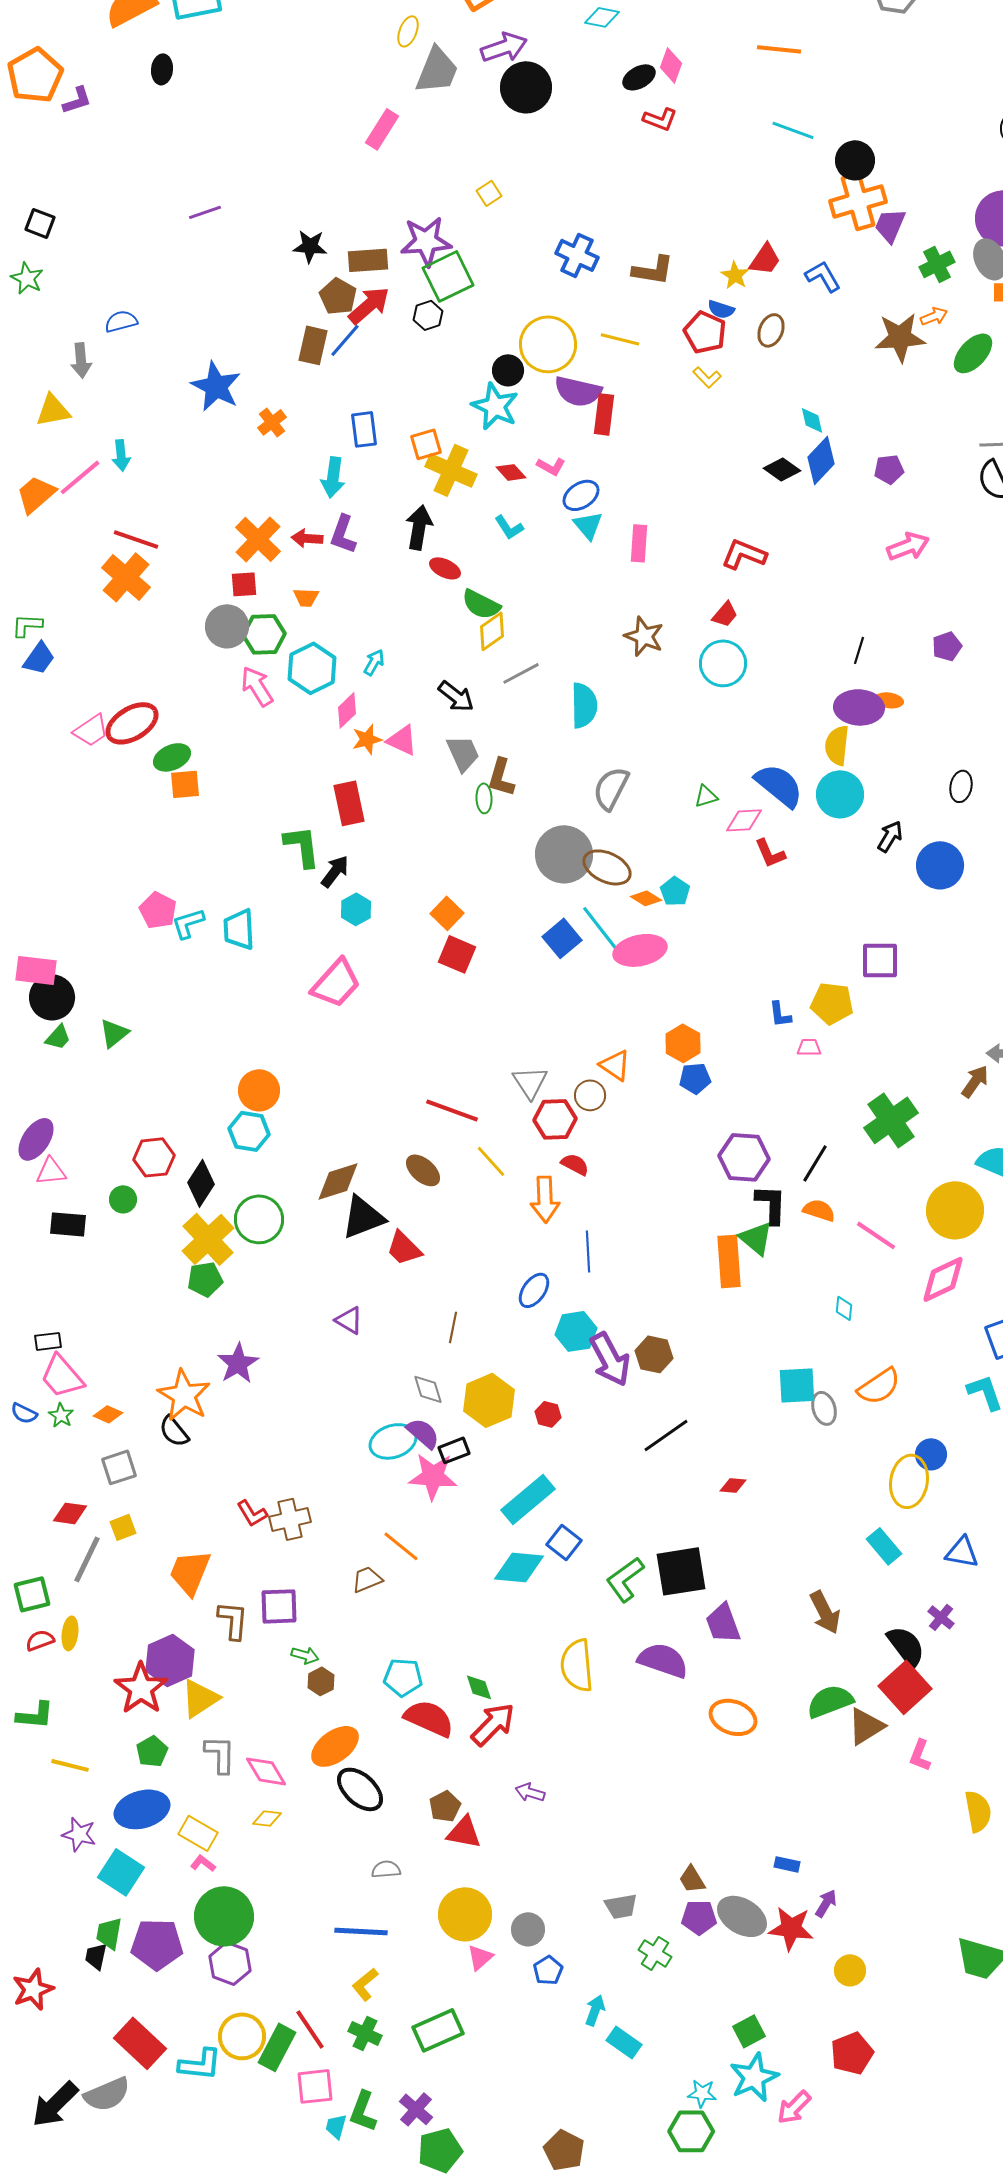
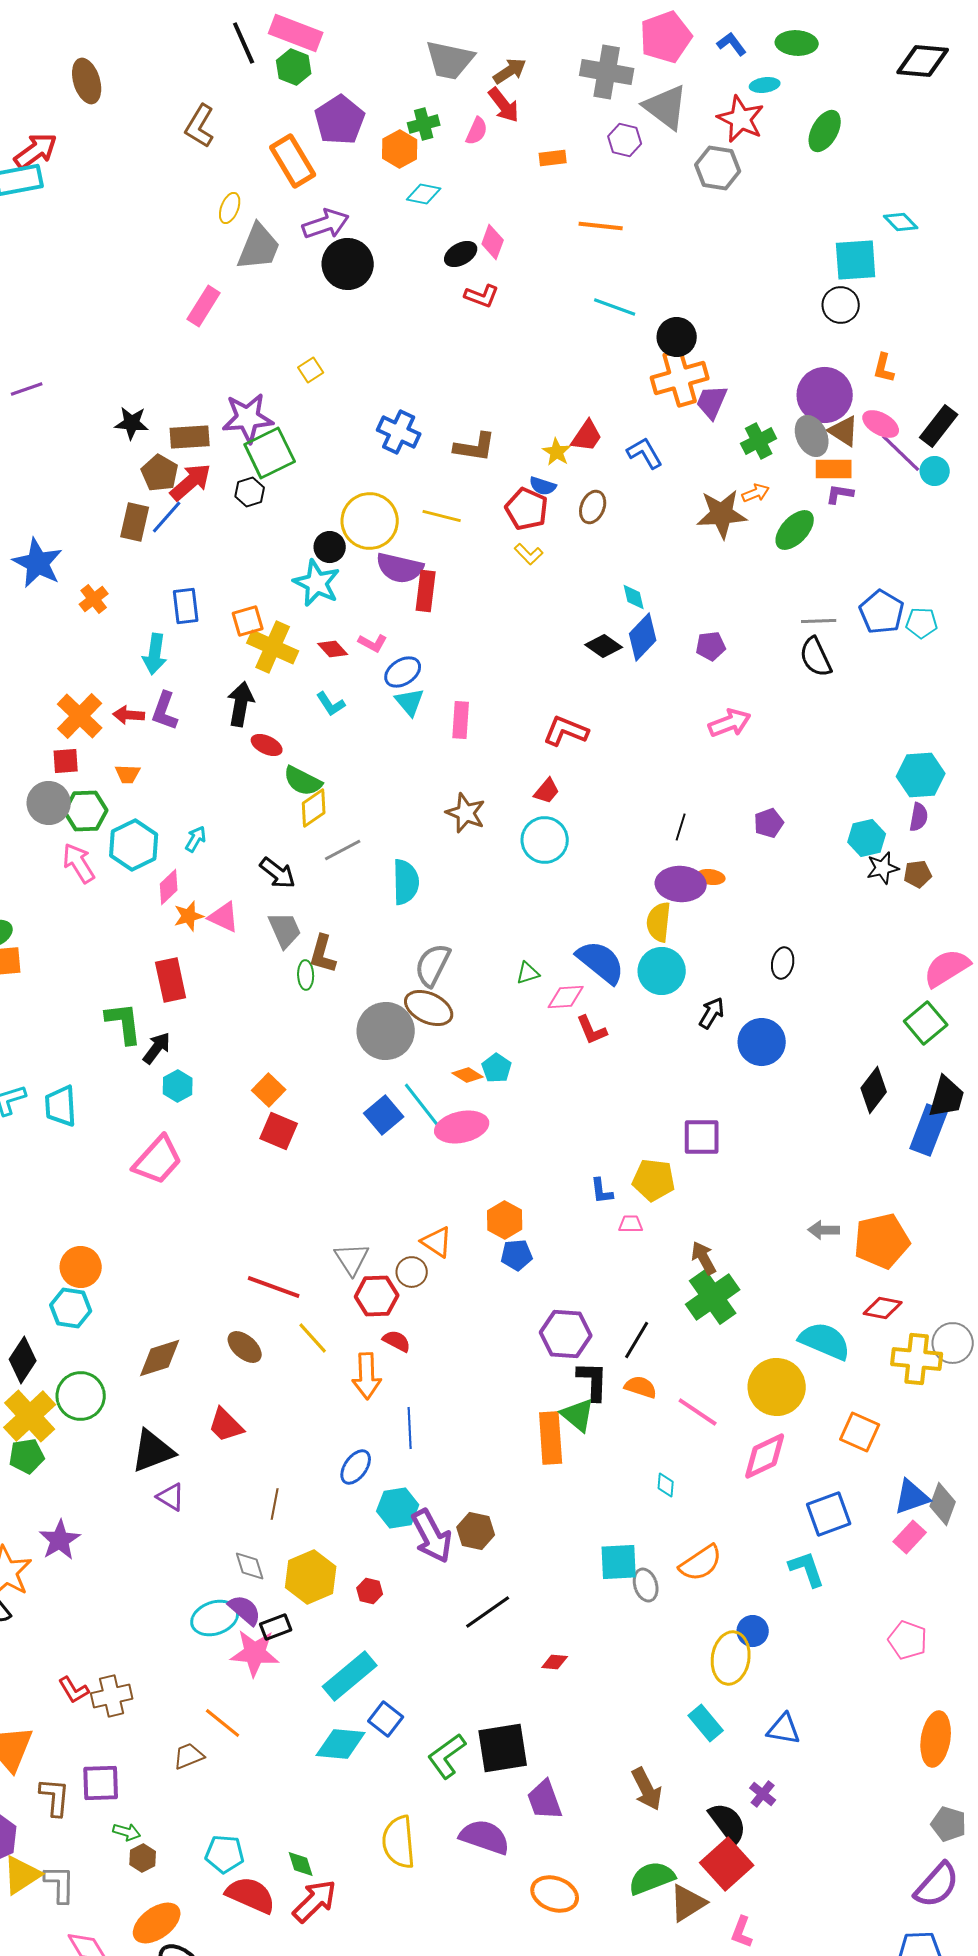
brown ellipse: (607, 867) -> (429, 1008), moved
brown arrow: (975, 1081) -> (704, 1258), moved, turned -64
black triangle: (363, 1217) -> (153, 1451), moved
gray L-shape: (220, 1754) -> (60, 1884), moved

